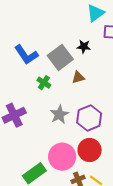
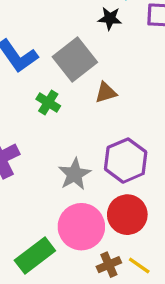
black star: (84, 47) -> (110, 18), moved
gray star: (59, 114) -> (75, 174), moved

